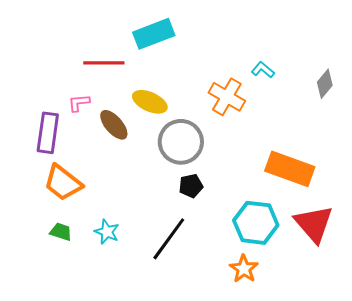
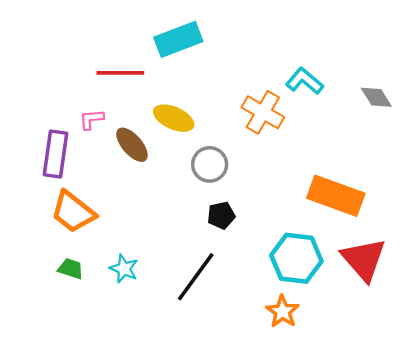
cyan L-shape: (263, 70) -> (305, 81), size x1.4
gray diamond: (325, 84) -> (376, 97), turned -72
gray circle: (181, 142) -> (210, 164), size x0.7

